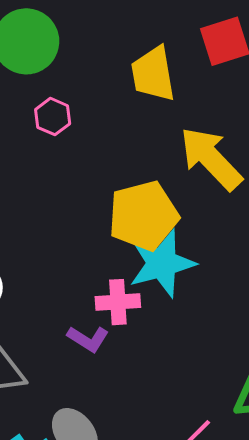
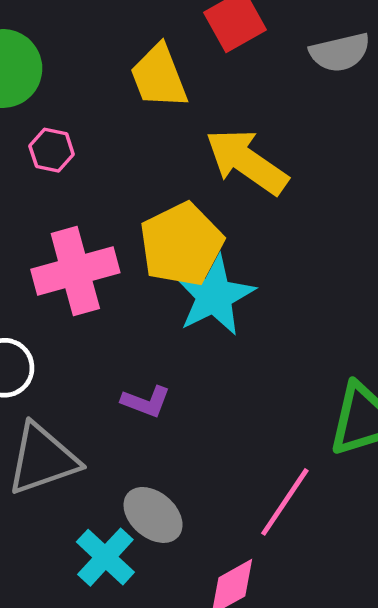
pink cross: (118, 302) -> (75, 271), moved, size x1.6

